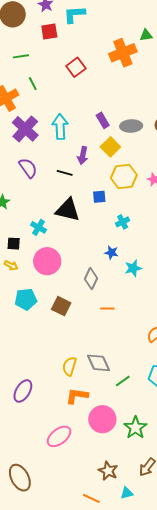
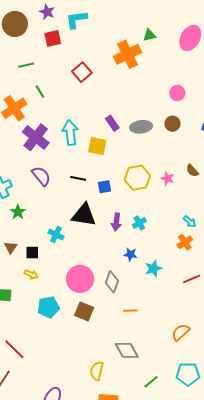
yellow square: (110, 147) -> (97, 146), moved, turned -30
purple arrow: (83, 156) -> (116, 222), moved
blue square: (99, 197) -> (105, 187), moved
pink circle: (47, 261) -> (80, 279), moved
gray diamond: (98, 363) -> (127, 350), moved

